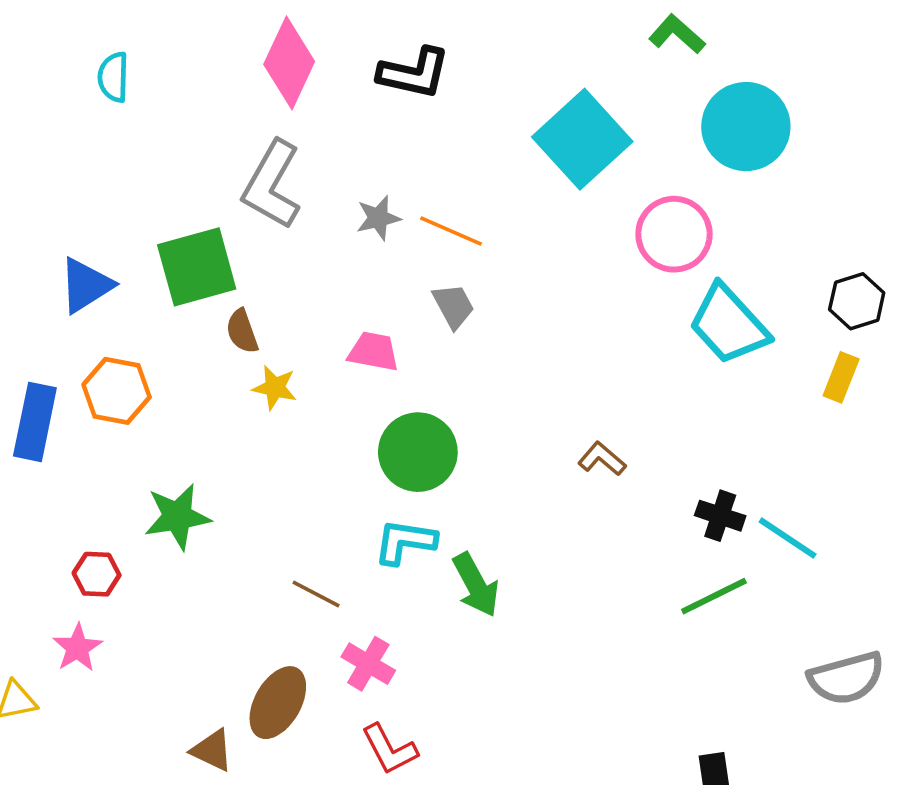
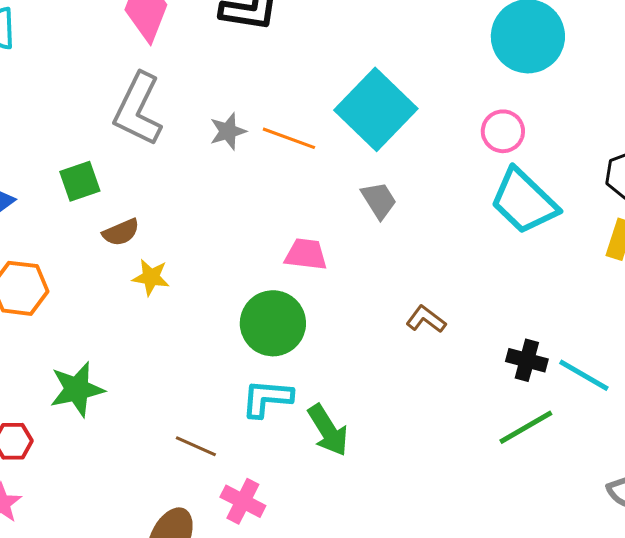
cyan square: (582, 139) -> (376, 109), moved
pink circle: (674, 234) -> (503, 131), moved, size x0.7
green square: (197, 267) -> (80, 181), size x0.6
gray trapezoid: (454, 306) -> (379, 200), moved
brown semicircle: (242, 331) -> (121, 232), turned -90
pink trapezoid: (374, 352) -> (306, 254), moved

